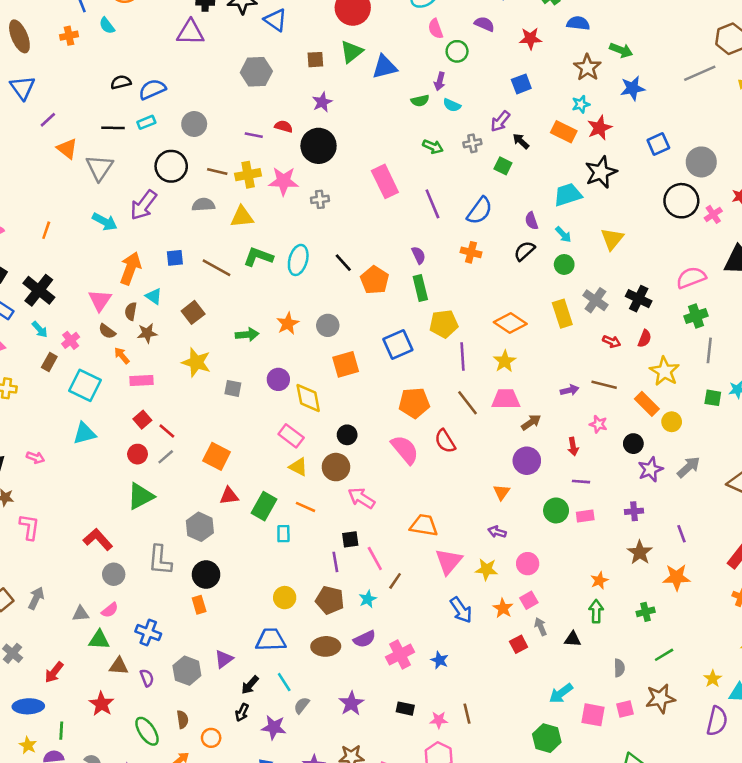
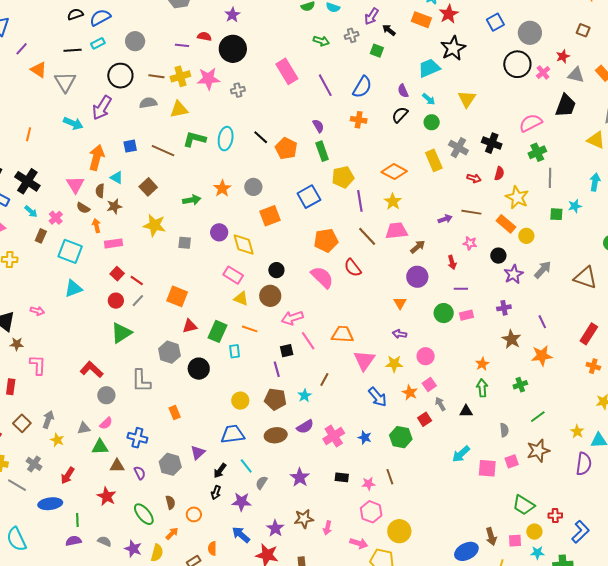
orange arrow: (122, 356) -> (96, 226), turned 32
pink arrow: (361, 498) -> (292, 318), turned -45
pink line: (375, 559) -> (308, 341), moved
black circle: (206, 575) -> (199, 369), moved
green hexagon: (547, 738) -> (401, 437), moved
yellow star: (28, 745) -> (57, 440), moved

